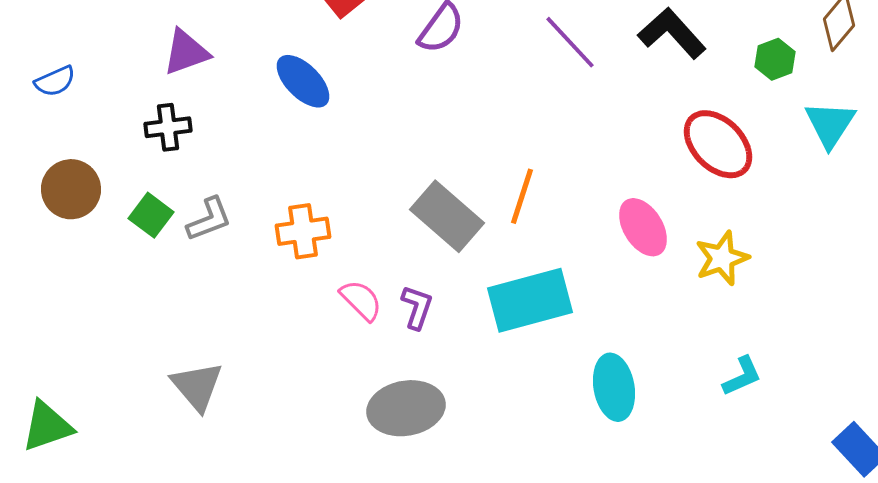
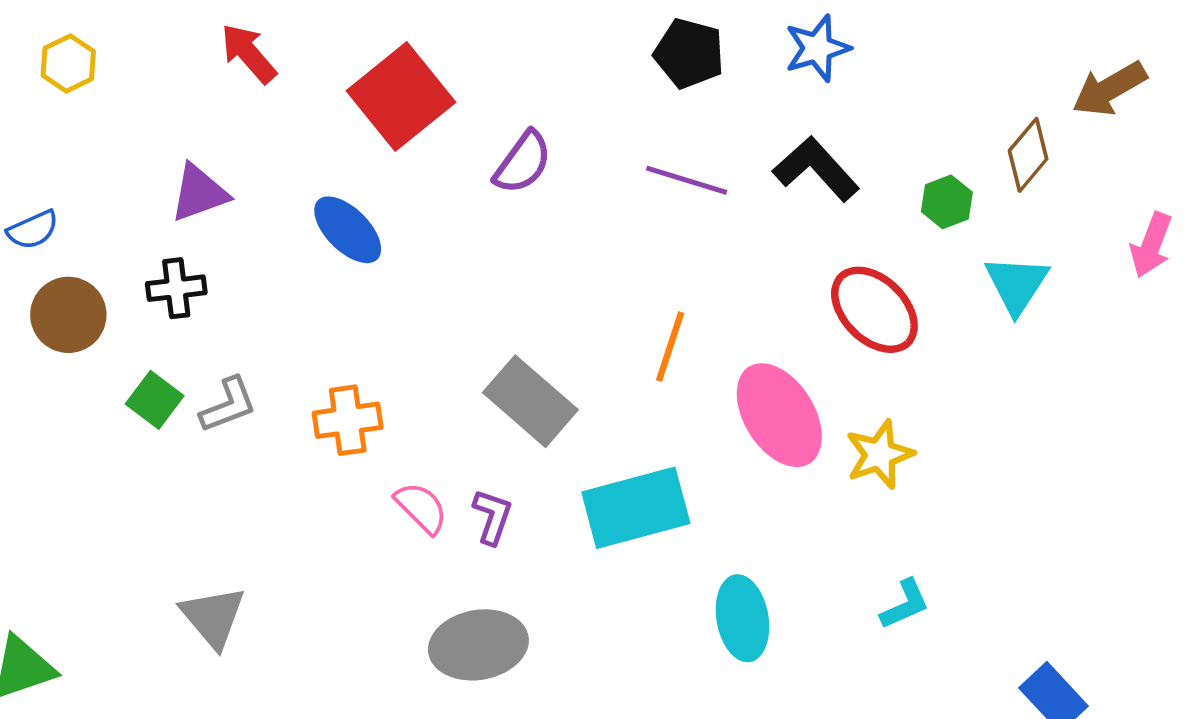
purple line: (570, 42) -> (687, 180), turned -30
brown circle: (71, 189) -> (68, 315), moved
orange line: (522, 196) -> (670, 347), moved
pink ellipse: (643, 227) -> (779, 415), size x1.4

